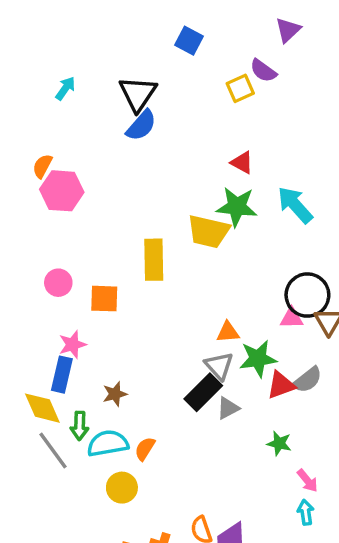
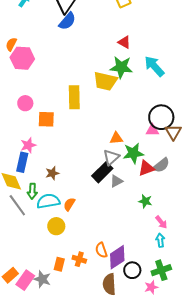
pink circle: (58, 283) -> (25, 103), moved
gray triangle: (219, 366) -> (111, 157), turned 30

